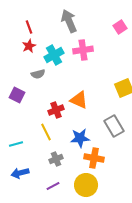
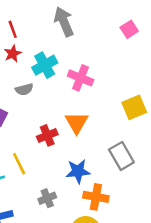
pink cross: (83, 50) -> (81, 78), moved, turned 30
orange triangle: (79, 100) -> (77, 123), turned 36
yellow line: (46, 132) -> (19, 164), moved

